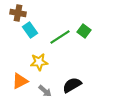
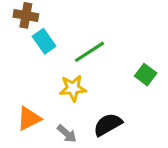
green square: (84, 31) -> (146, 75), moved
yellow star: (39, 62) -> (73, 88), moved

